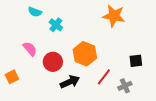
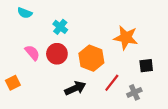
cyan semicircle: (35, 12) -> (25, 13), moved
orange star: (114, 16) -> (126, 38), moved
red circle: (53, 62) -> (57, 54), moved

